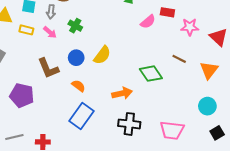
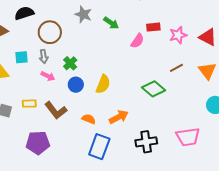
green cross: (75, 26) -> (70, 63), turned 32
yellow rectangle: (26, 30) -> (29, 104), moved
blue circle: (76, 58) -> (76, 85), moved
brown line: (179, 59) -> (176, 68), turned -40
orange arrow: (122, 93) -> (119, 117), moved

